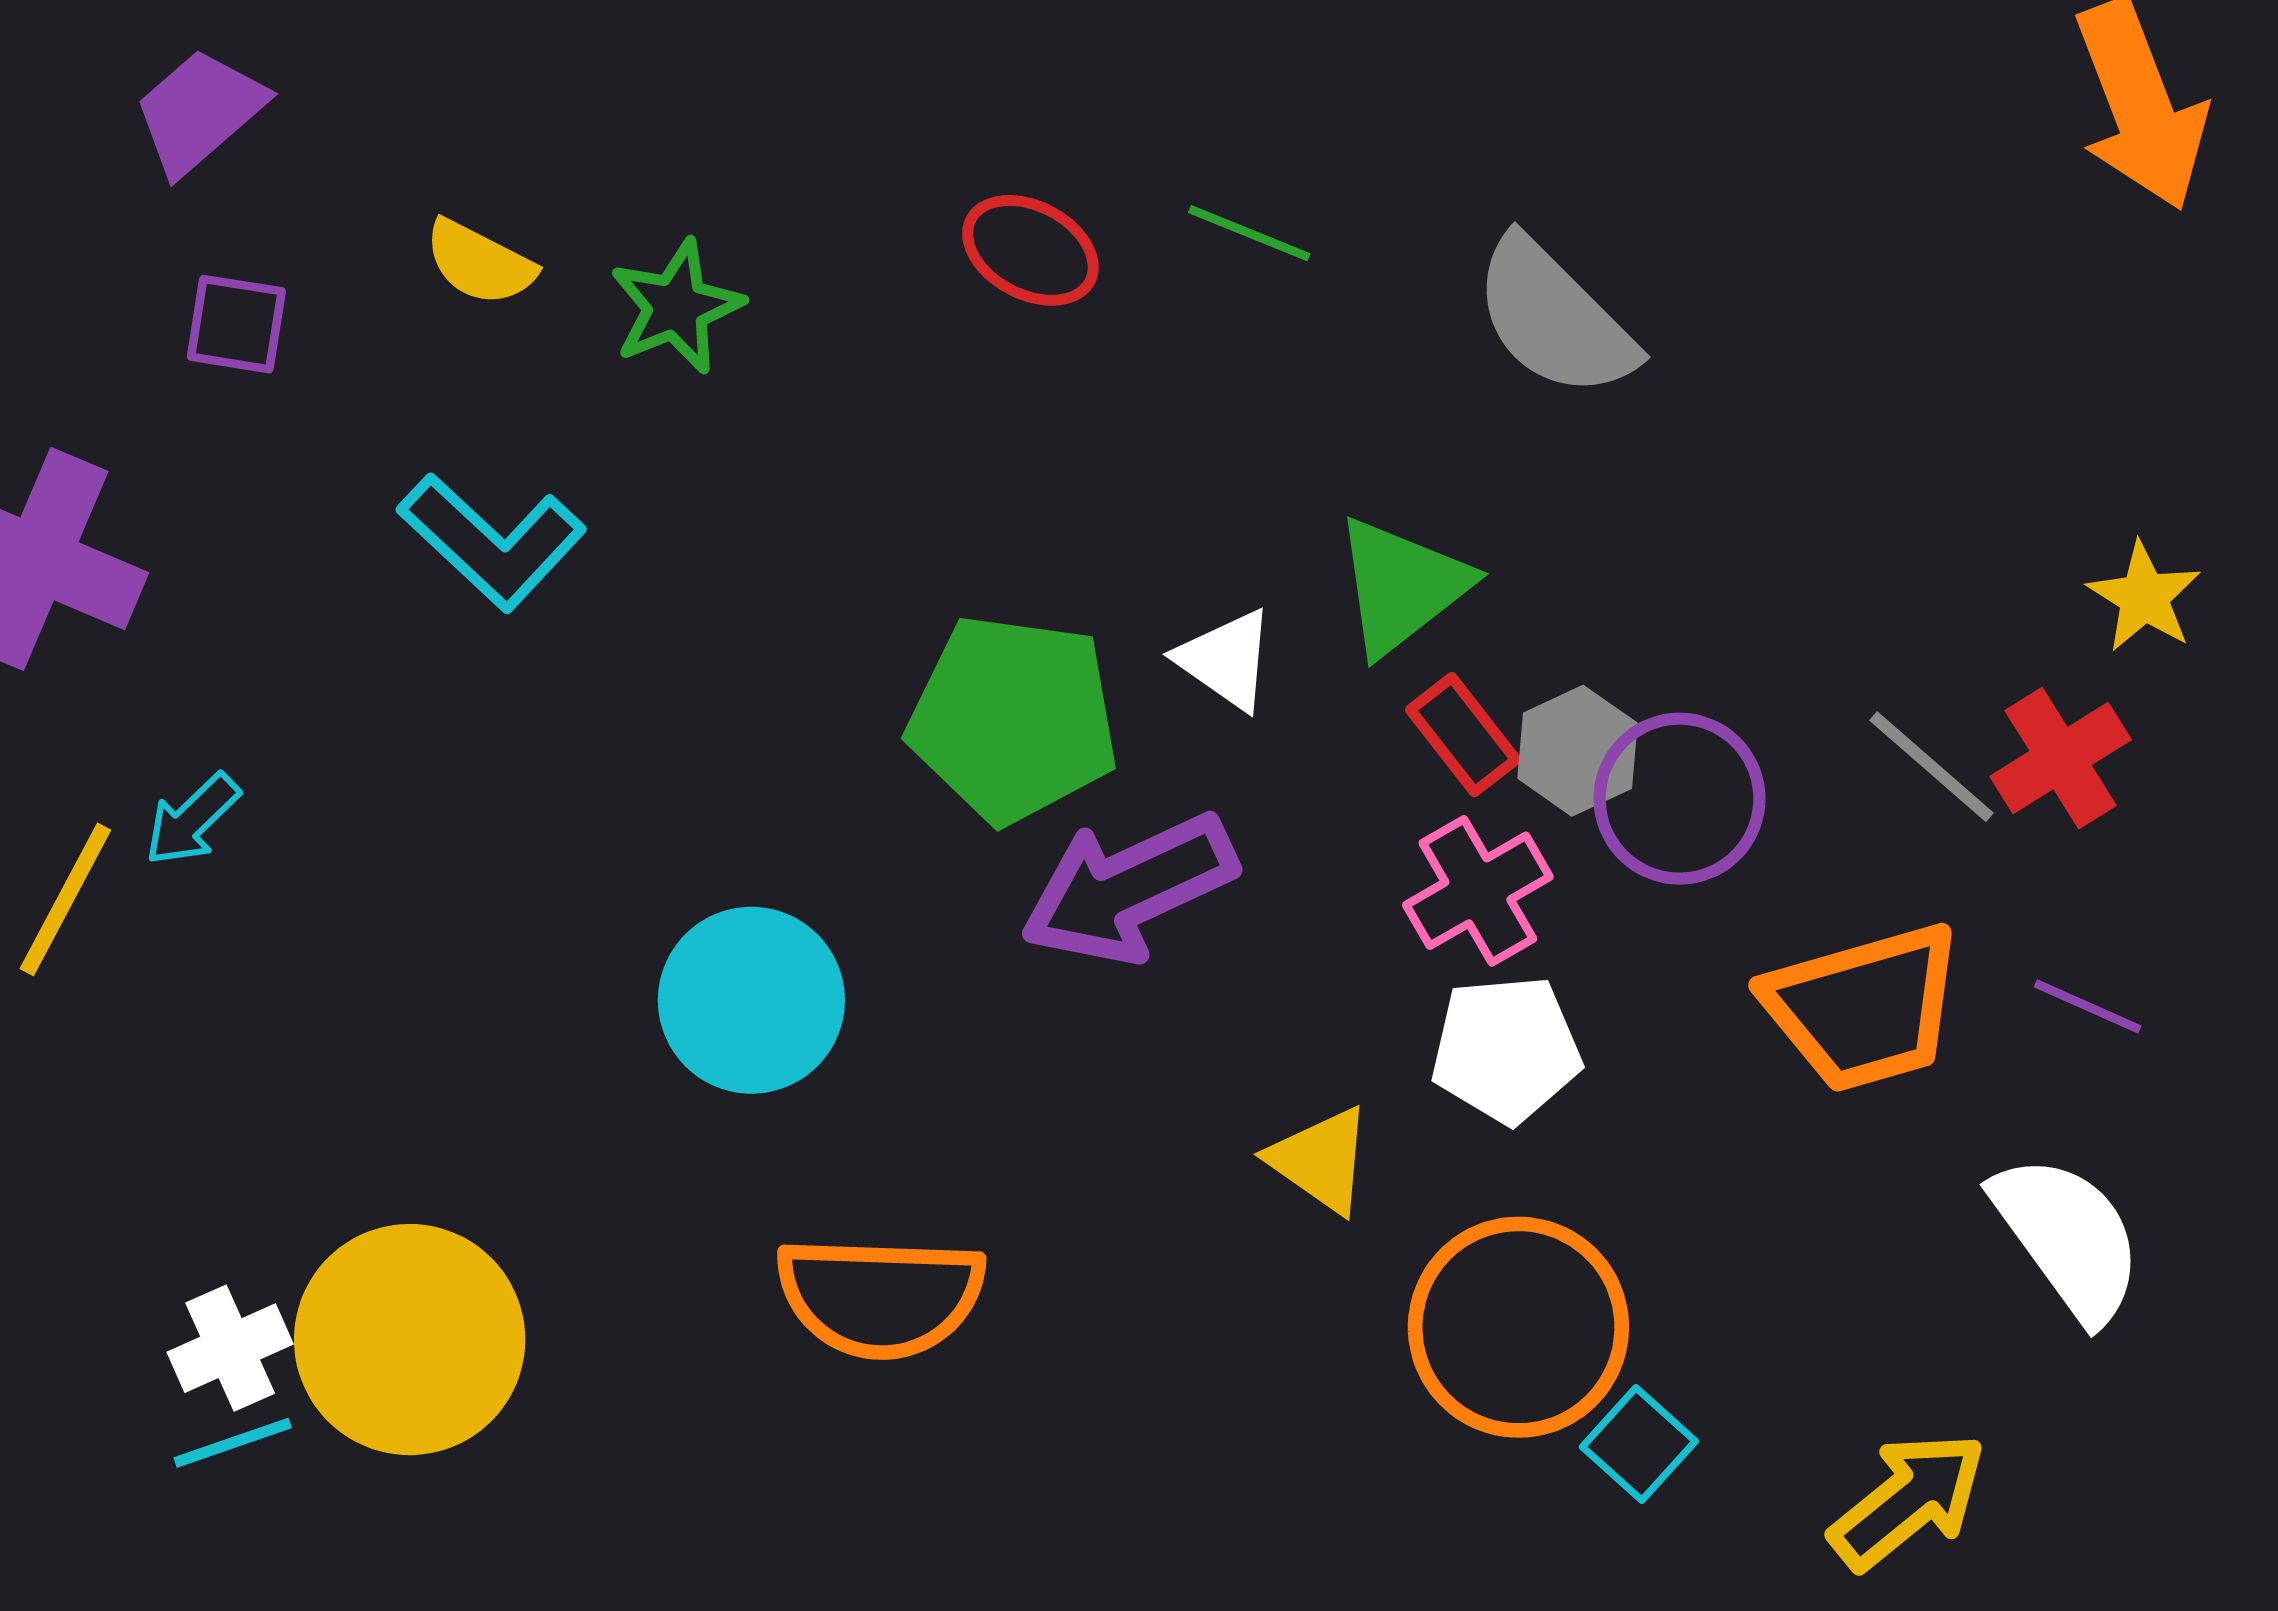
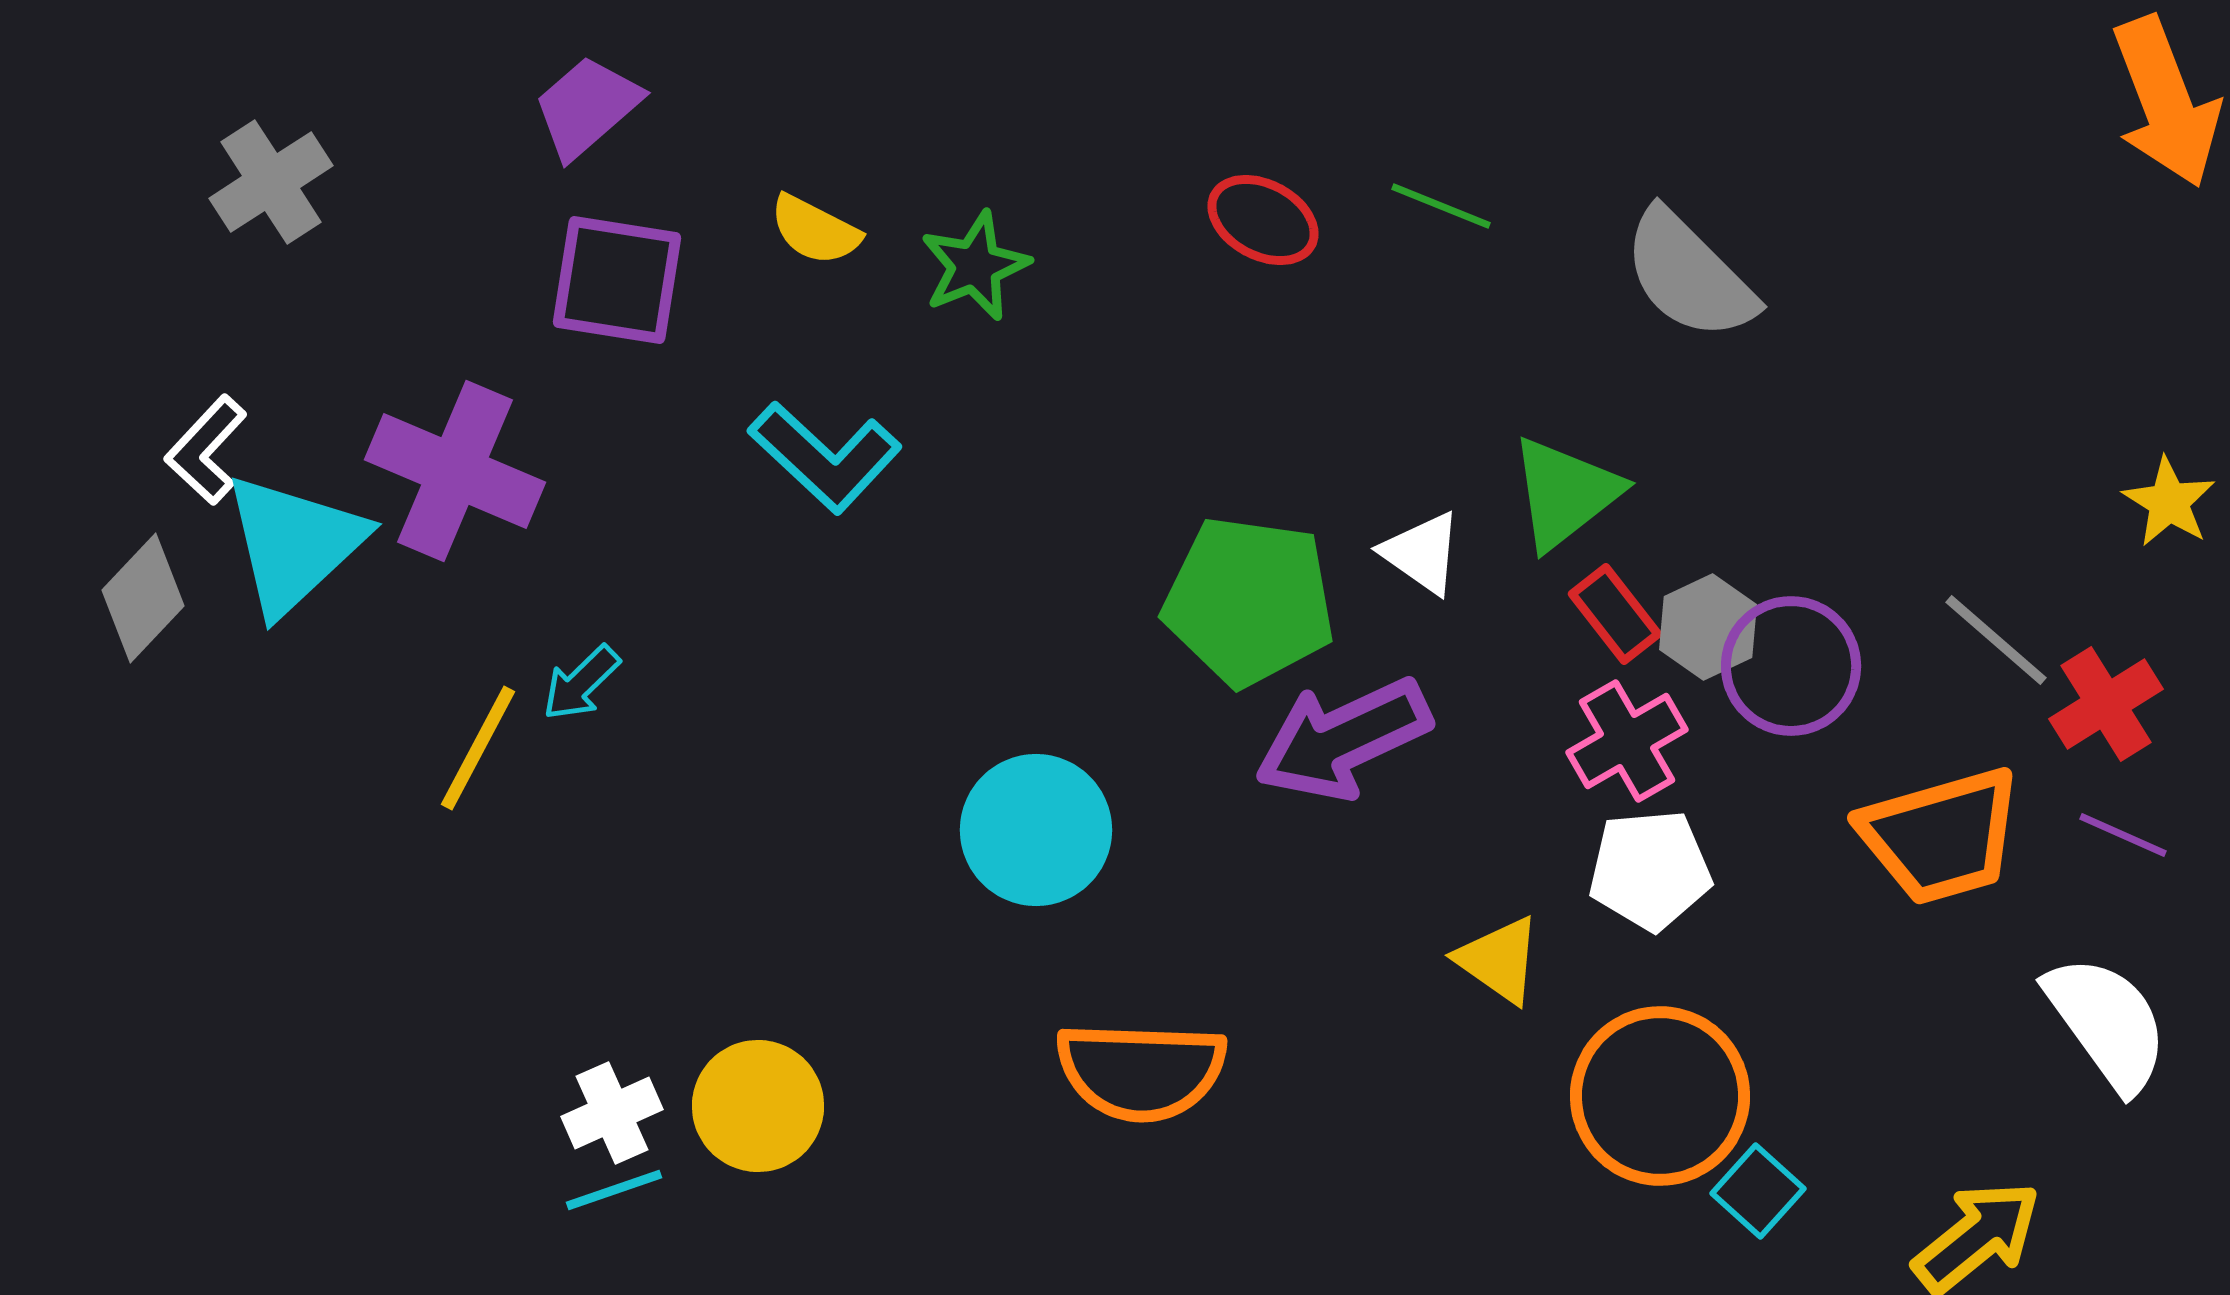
purple square: (236, 324) -> (617, 280), size x1.6
red cross: (2061, 758) -> (2106, 704), moved
yellow circle: (410, 1340) -> (758, 1106), size x0.7

